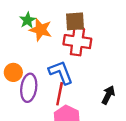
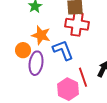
orange star: (41, 30) -> (41, 35), moved
red line: (60, 94) -> (83, 77), moved, turned -30

